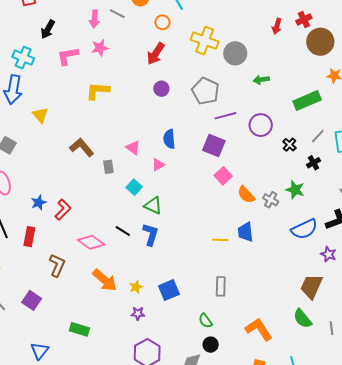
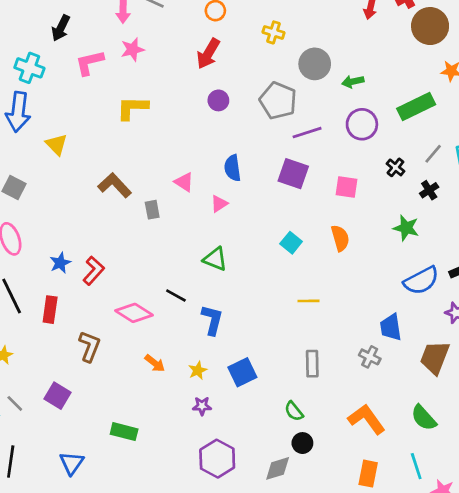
yellow cross: (205, 41) -> (274, 32), size x0.6
gray circle: (235, 53) -> (315, 64), moved
purple circle: (261, 125) -> (362, 124), moved
pink square: (223, 176) -> (347, 187), moved, turned -36
cyan square: (134, 187) -> (291, 243), moved
orange semicircle: (246, 195) -> (340, 238), turned -150
gray cross: (271, 200) -> (370, 357), moved
blue trapezoid: (246, 232) -> (391, 327), moved
blue L-shape: (151, 234) -> (212, 320), moved
orange arrow: (105, 280) -> (155, 363), size x0.6
green semicircle: (302, 319) -> (424, 418), moved

